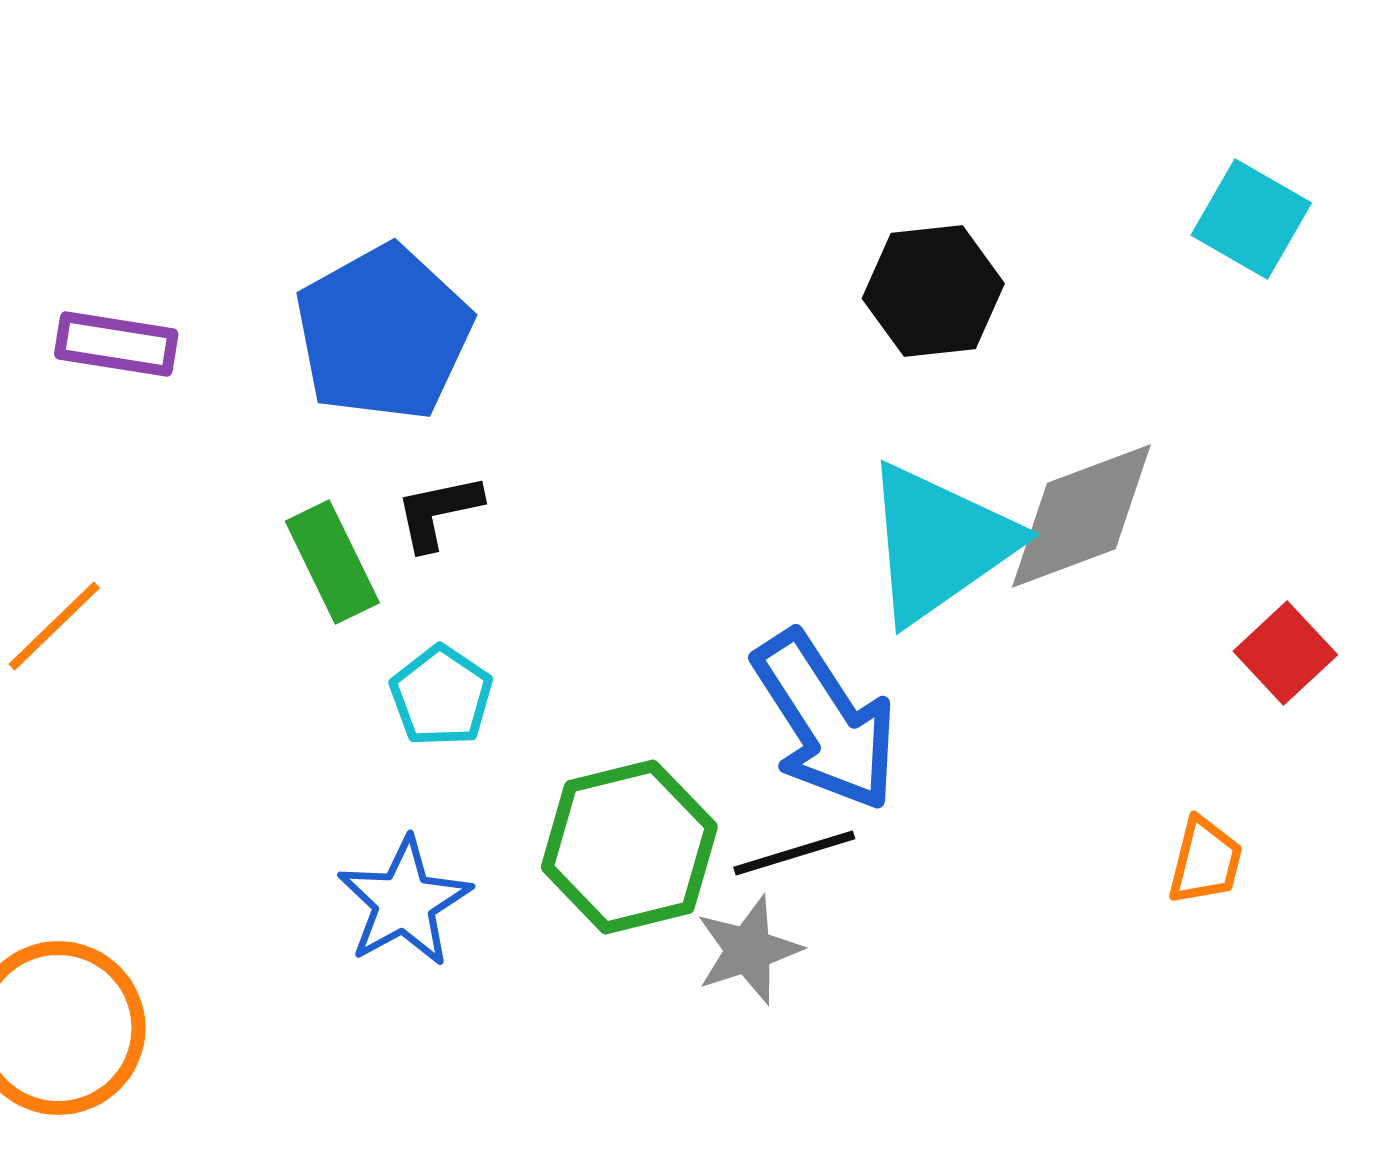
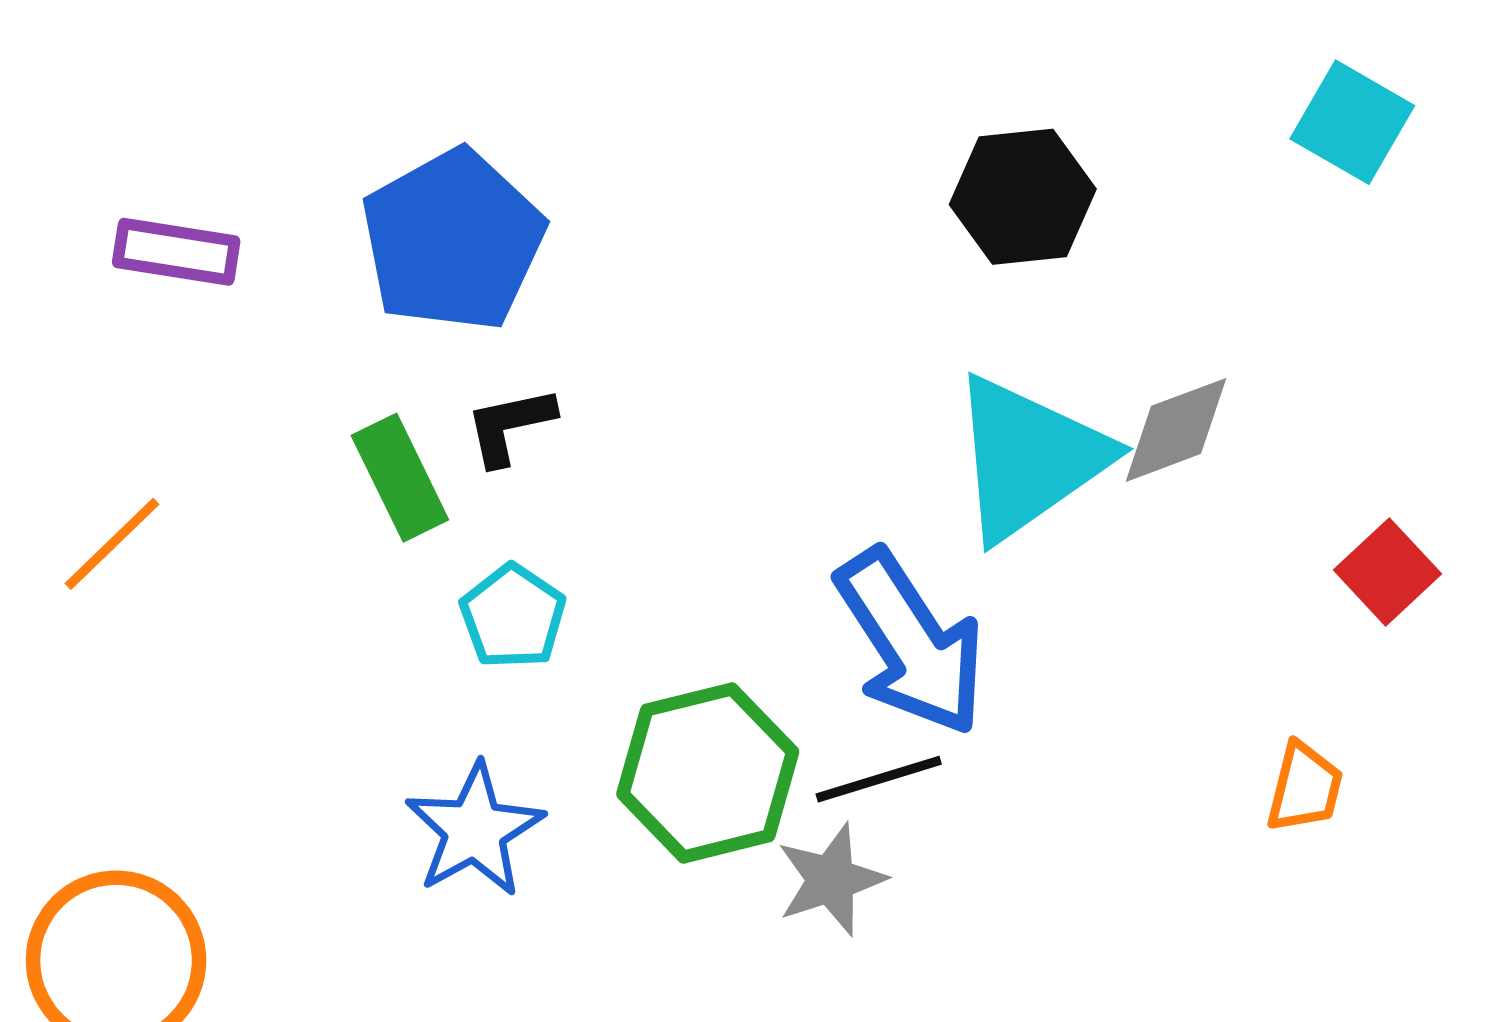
gray diamond: (1081, 516) -> (1176, 430), size x0.7

